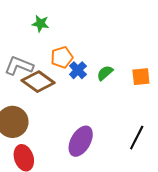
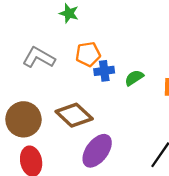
blue cross: (78, 70) -> (104, 71), turned 30
brown diamond: (38, 82) -> (74, 115), moved

